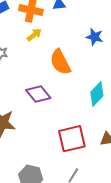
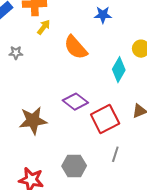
purple diamond: (38, 94) -> (75, 102), moved

